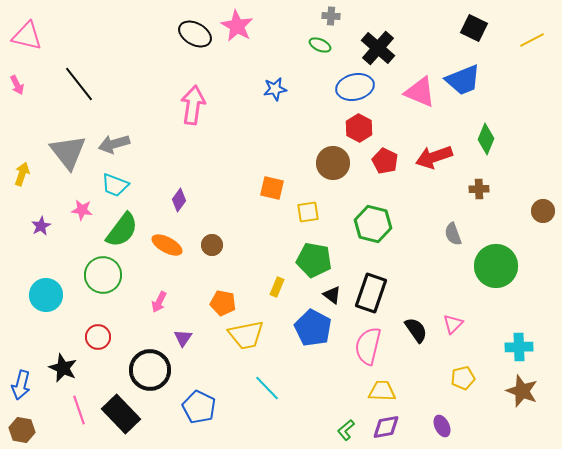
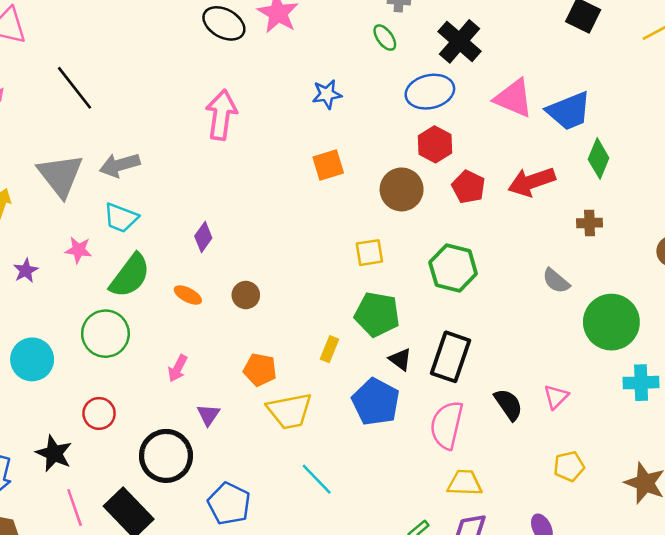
green ellipse: (320, 45) -> (385, 38), turned 30
blue trapezoid: (463, 80) -> (569, 111), moved
orange square: (272, 188) -> (328, 165), moved, turned -30
gray semicircle: (453, 234) -> (556, 281), turned -30
orange ellipse: (167, 245) -> (188, 295), size x0.7
cyan cross: (519, 347) -> (641, 383), moved

